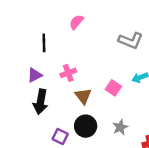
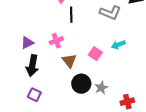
black line: (44, 43) -> (71, 15), moved
black circle: (86, 126) -> (81, 84), moved
purple square: (60, 136) -> (34, 95), moved

